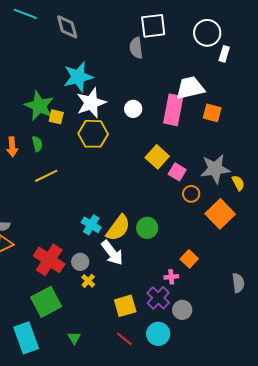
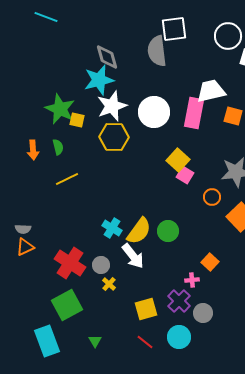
gray diamond: (67, 27) -> (107, 57), moved
gray semicircle: (136, 48) -> (157, 51), size x1.4
white circle: (133, 109) -> (154, 112), size x1.8
pink square: (177, 172) -> (185, 175), moved

